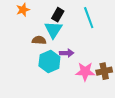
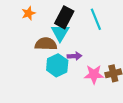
black rectangle: (58, 15) -> (64, 17), size x1.5
brown semicircle: (39, 40) -> (46, 44), size x1.5

